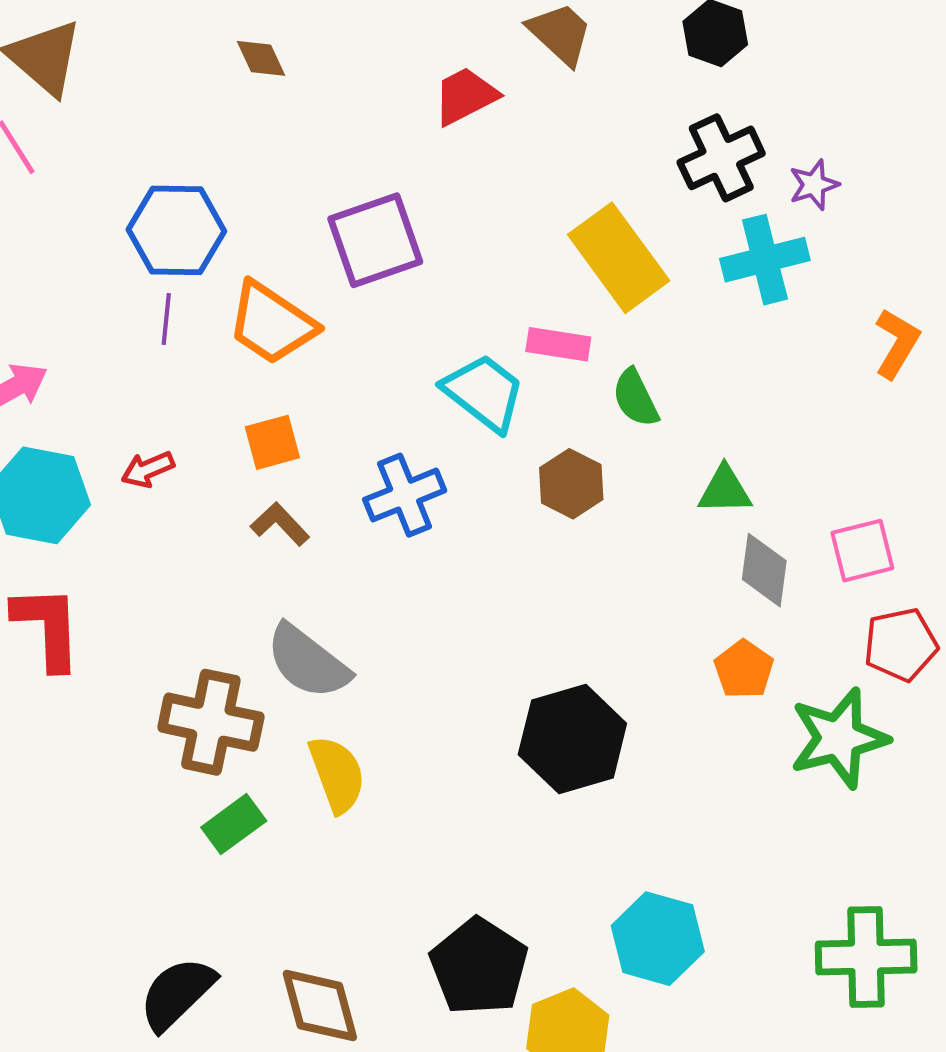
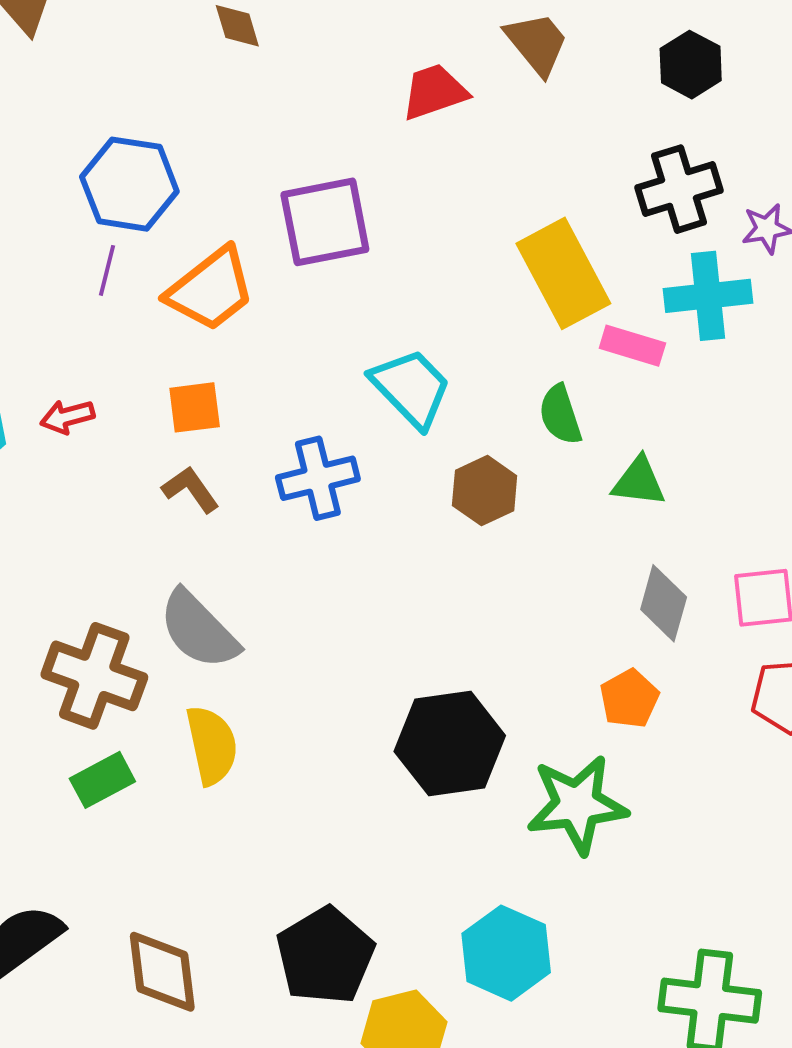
orange trapezoid: (272, 323) -> (211, 289), turned -80
pink rectangle: (558, 344) -> (632, 346), moved
green triangle: (725, 490) -> (639, 482), moved
green star: (839, 738) -> (577, 805), moved

